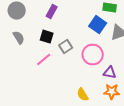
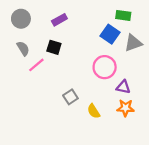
purple rectangle: (52, 12) -> (59, 20), turned 32
gray square: (66, 47) -> (70, 97), moved
pink line: (44, 60) -> (36, 65), moved

